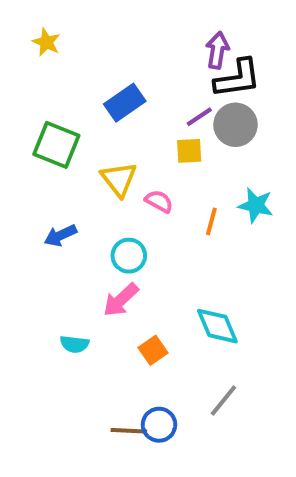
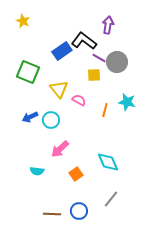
black L-shape: (238, 78) -> (84, 41), moved, turned -135
purple line: (199, 117) -> (99, 58), turned 64
cyan circle: (129, 256) -> (51, 120), moved
brown line: (129, 431) -> (52, 214), moved

